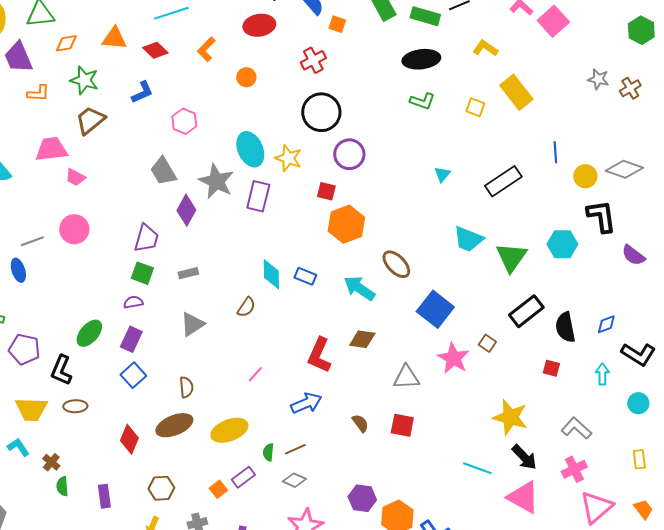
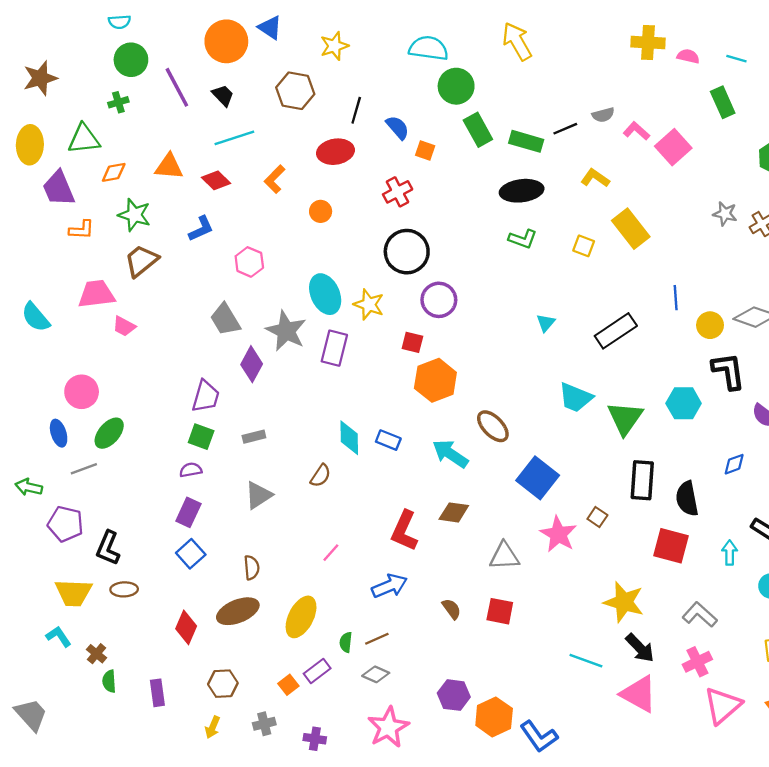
pink circle: (74, 229) -> (82, 392), moved
gray line: (32, 241) -> (84, 469), moved
black rectangle: (526, 311) -> (642, 480), turned -48
blue diamond: (606, 324) -> (734, 464), moved
green ellipse: (89, 333) -> (109, 433), moved
red square: (551, 368) -> (671, 546), size x1.8
yellow ellipse: (229, 430) -> (301, 617), turned -42

